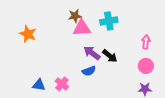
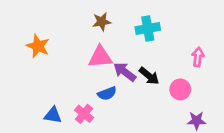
pink triangle: (82, 28) -> (100, 57), moved
pink circle: (146, 66) -> (180, 89), moved
blue semicircle: (89, 71) -> (107, 94), moved

